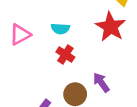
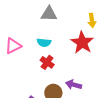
purple arrow: (101, 82) -> (74, 85), turned -42

